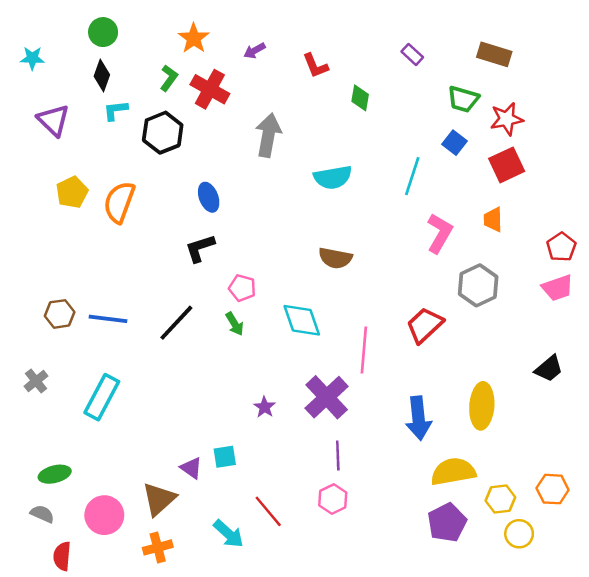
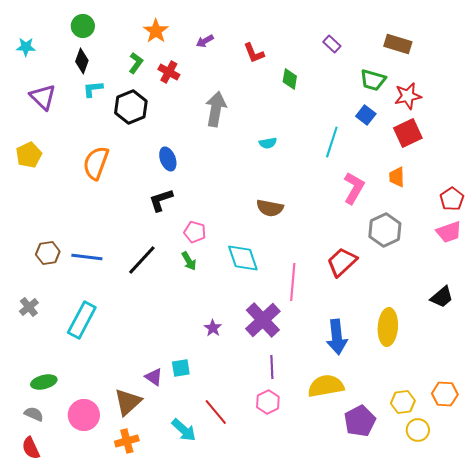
red cross: (210, 89) -> (169, 72), size x0.7
cyan semicircle: (333, 177) -> (268, 143), size x0.6
yellow pentagon: (72, 192) -> (29, 155), moved
yellow semicircle: (453, 472) -> (326, 386), moved
red semicircle: (62, 556) -> (31, 448), moved, turned -30

